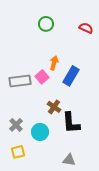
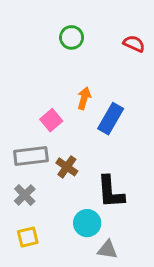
pink square: (42, 77) -> (51, 120), moved
gray rectangle: (20, 81) -> (31, 156), moved
brown cross: (54, 107) -> (67, 167), moved
cyan circle: (40, 132) -> (87, 223), moved

